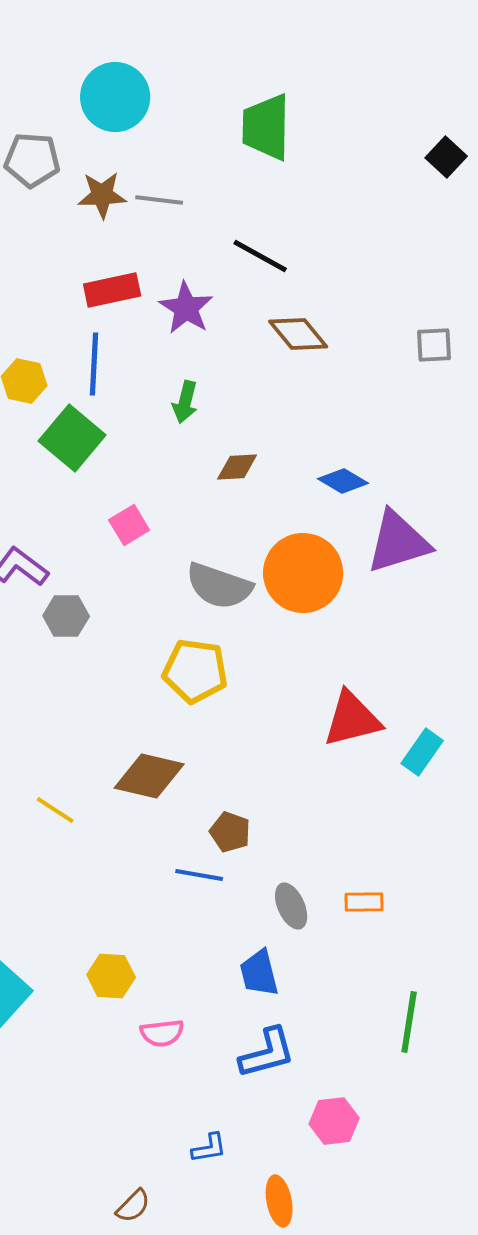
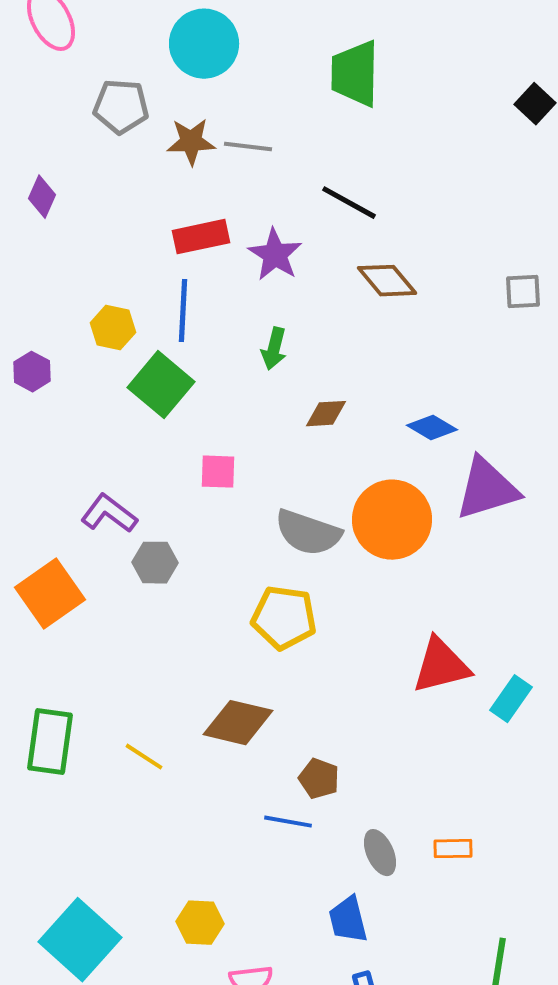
pink square: (129, 525) -> (218, 472), turned 33

